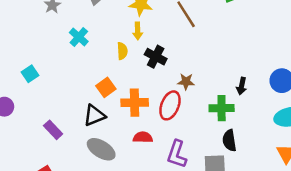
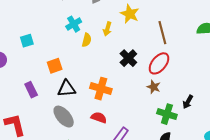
yellow arrow: (138, 31) -> (107, 29), moved
yellow semicircle: (122, 51) -> (87, 40), moved
brown star: (186, 82) -> (154, 87), moved
orange square: (106, 87) -> (55, 66), moved
red ellipse: (170, 105) -> (159, 63), moved

